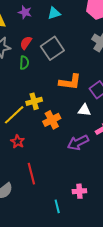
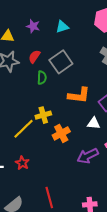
green semicircle: (24, 63) -> (42, 78), moved
red star: (18, 141) -> (22, 163), moved
red line: (31, 174) -> (49, 197), moved

